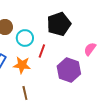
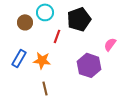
cyan circle: (25, 38) -> (45, 12), moved
red line: (42, 51) -> (57, 36), moved

